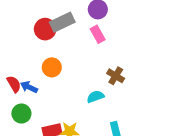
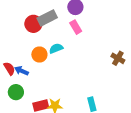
brown cross: (116, 76) -> (118, 58), moved
cyan semicircle: (95, 97) -> (56, 48), moved

